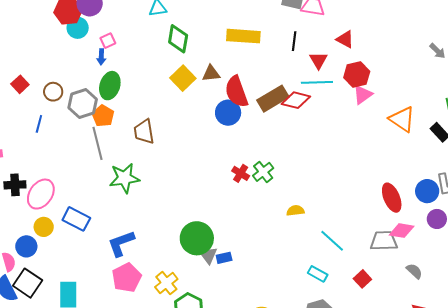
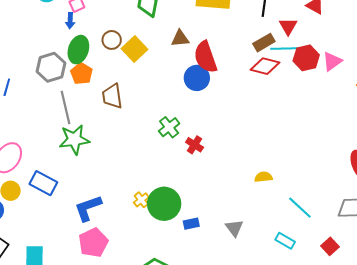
red hexagon: (357, 74) -> (306, 58), moved
yellow square: (183, 78) -> (135, 49), moved
brown circle: (53, 92) -> (112, 40), moved
brown rectangle: (273, 99) -> (264, 43), moved, size x0.7
orange pentagon: (103, 116) -> (81, 74), moved
green cross: (263, 172) -> (169, 127), moved
red cross: (241, 173) -> (195, 145), moved
green star: (124, 178) -> (74, 140), moved
gray triangle: (208, 255) -> (234, 228), moved
yellow cross: (166, 283) -> (141, 200), moved, size x0.7

